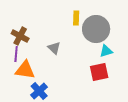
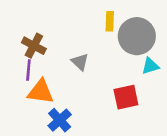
red square: (99, 72) -> (126, 97), moved

